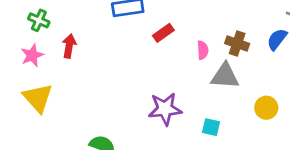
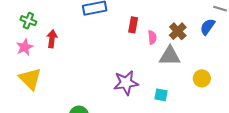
red rectangle: (163, 33) -> (133, 25), moved, turned -42
brown cross: (237, 43) -> (178, 31), turned 30

